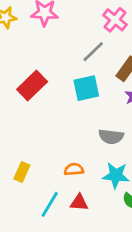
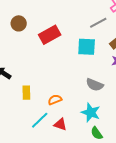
orange semicircle: (74, 169) -> (55, 100), moved, turned -32
yellow rectangle: (22, 172) -> (26, 93), turned -40

